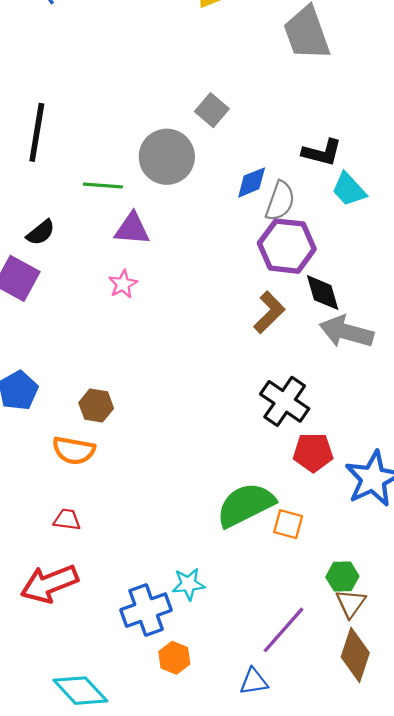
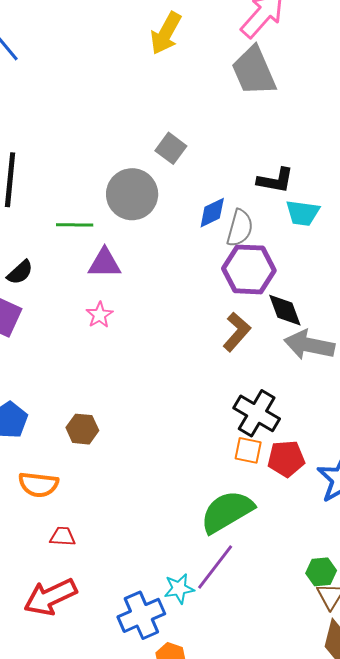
cyan trapezoid: (349, 189) -> (303, 213), turned -36
orange semicircle: (74, 450) -> (38, 485), moved
orange square: (288, 524) -> (248, 450), moved
purple line: (283, 630) -> (215, 567), moved

